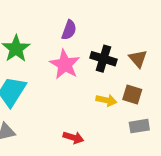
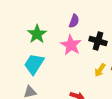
yellow arrow: (106, 100) -> (100, 70), turned 112

